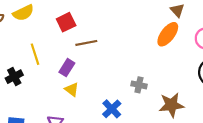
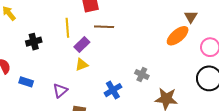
yellow line: (35, 54) -> (67, 28), moved
yellow triangle: (72, 89) -> (82, 65), turned 48

